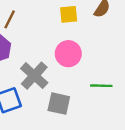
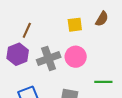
gray cross: (34, 76) -> (49, 58), moved, turned 30

